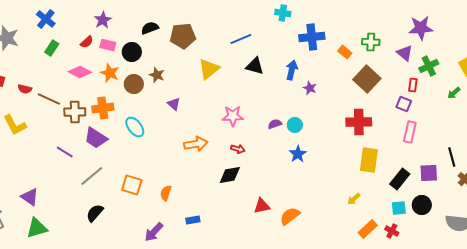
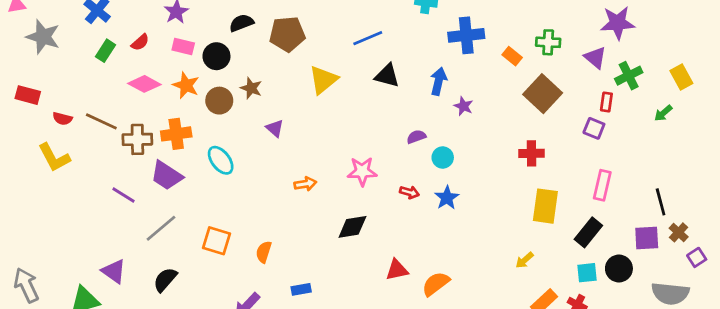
red semicircle: (87, 42) -> (140, 42), moved
red semicircle: (25, 89) -> (62, 119), moved
pink star: (233, 116) -> (362, 171), moved
red cross: (359, 122) -> (531, 153), size x0.7
purple semicircle: (275, 124) -> (416, 137), moved
pink rectangle: (410, 132) -> (602, 185), moved
orange arrow: (196, 144) -> (305, 184), size x0.7
red arrow: (238, 149) -> (409, 192), moved
purple square: (429, 173) -> (647, 238), moved
purple triangle: (30, 197) -> (114, 271), moved

